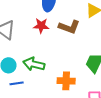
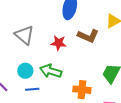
red star: (41, 26) -> (59, 43), moved

